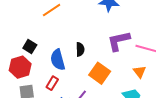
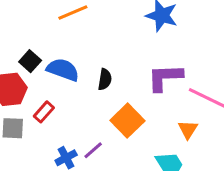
blue semicircle: (58, 60) -> (63, 70), moved, turned 115
red rectangle: (52, 83) -> (44, 112), moved

